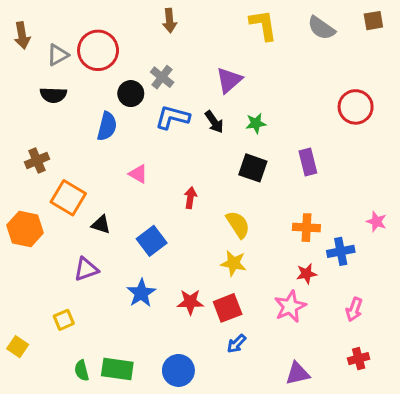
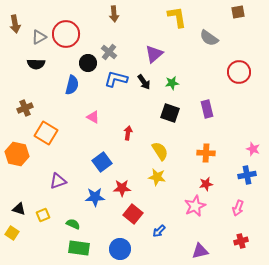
brown square: (373, 21) -> (238, 12), moved
gray semicircle: (321, 28) -> (209, 38), moved
black triangle: (101, 225) -> (19, 209), moved
blue cross: (341, 251) -> (247, 175), moved
blue star: (141, 293) -> (95, 197), turned 30
red star: (190, 302) -> (122, 188), moved
red square: (228, 308) -> (133, 214), moved, turned -30
green semicircle: (82, 370) -> (73, 224), moved, turned 128

